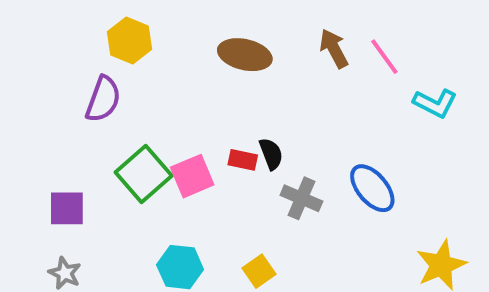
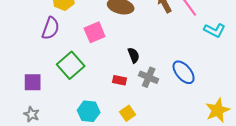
red rectangle: (243, 160) -> (120, 80), moved
pink square: (192, 176) -> (95, 32), moved

